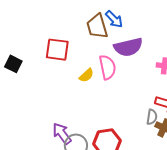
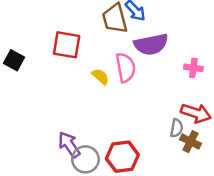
yellow semicircle: (86, 75) -> (100, 76), turned -98

